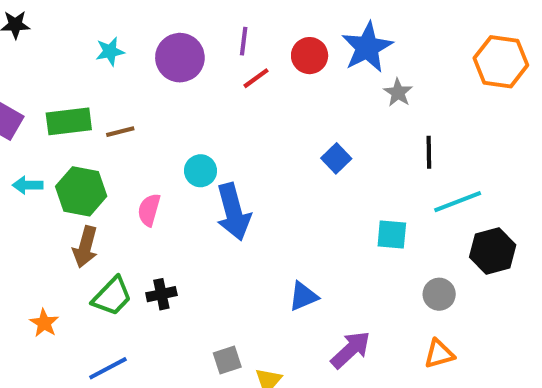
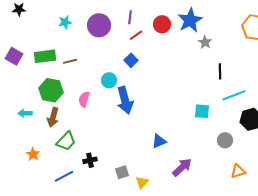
blue square: (336, 158) -> (131, 60), moved
cyan arrow: (28, 185) -> (25, 113), moved
black cross: (161, 294) -> (90, 160), moved
orange triangle: (439, 354) -> (238, 171), moved

